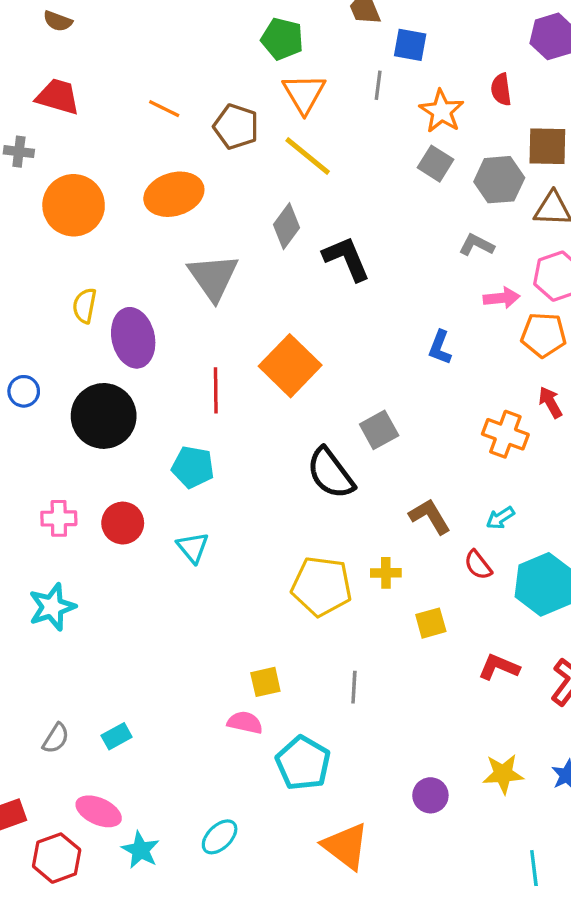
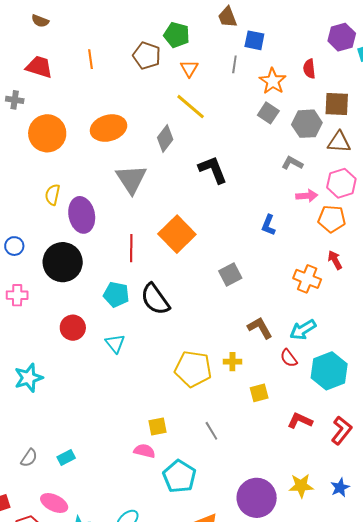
orange triangle: (304, 94) -> (189, 68), size x0.7
orange line: (164, 109) -> (91, 59), moved, turned 54
brown pentagon: (236, 127) -> (147, 56), moved
gray diamond: (286, 226) -> (165, 138), moved
black semicircle: (331, 473) -> (155, 299), moved
pink cross: (59, 518) -> (17, 295), moved
cyan arrow: (500, 518) -> (303, 330), size x1.5
gray line: (354, 687) -> (211, 431), turned -36
purple circle: (430, 795) -> (257, 498), size x1.8

